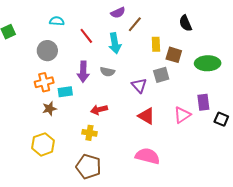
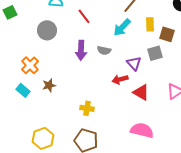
cyan arrow: (115, 43) -> (122, 27), moved, turned 54
orange cross: (44, 82) -> (30, 65), moved, turned -30
cyan rectangle: (65, 92) -> (23, 90), moved, turned 48
red arrow: (99, 110) -> (120, 79), moved
yellow hexagon: (43, 144) -> (43, 138), moved

